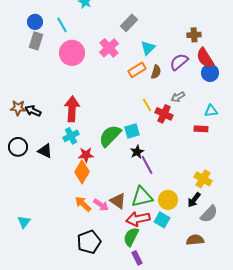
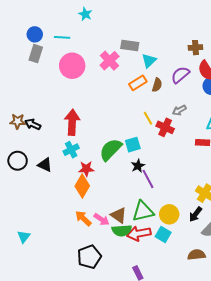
gray rectangle: (129, 23) -> (130, 45), moved, turned 54
cyan line: (62, 25) -> (62, 37), turned -56
green semicircle: (131, 237) -> (122, 230), moved, turned -120

